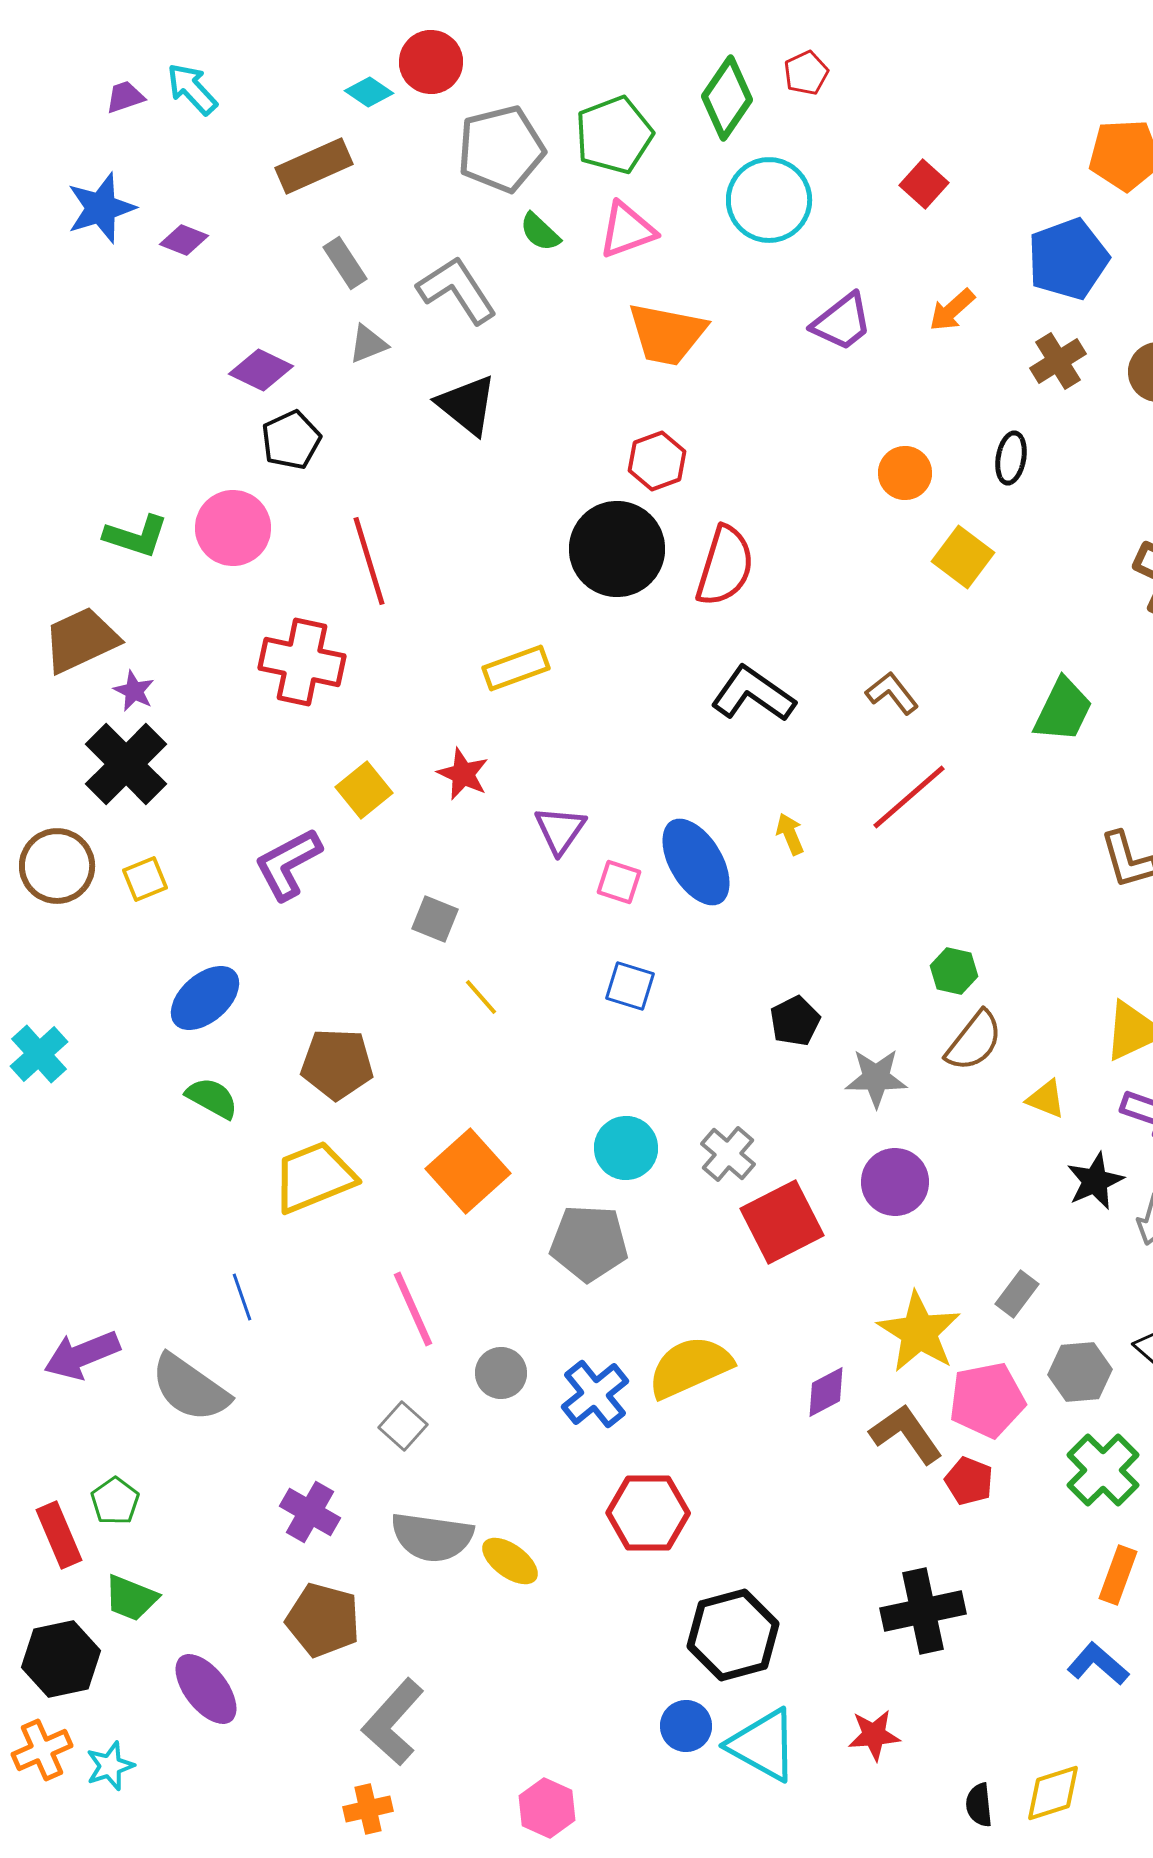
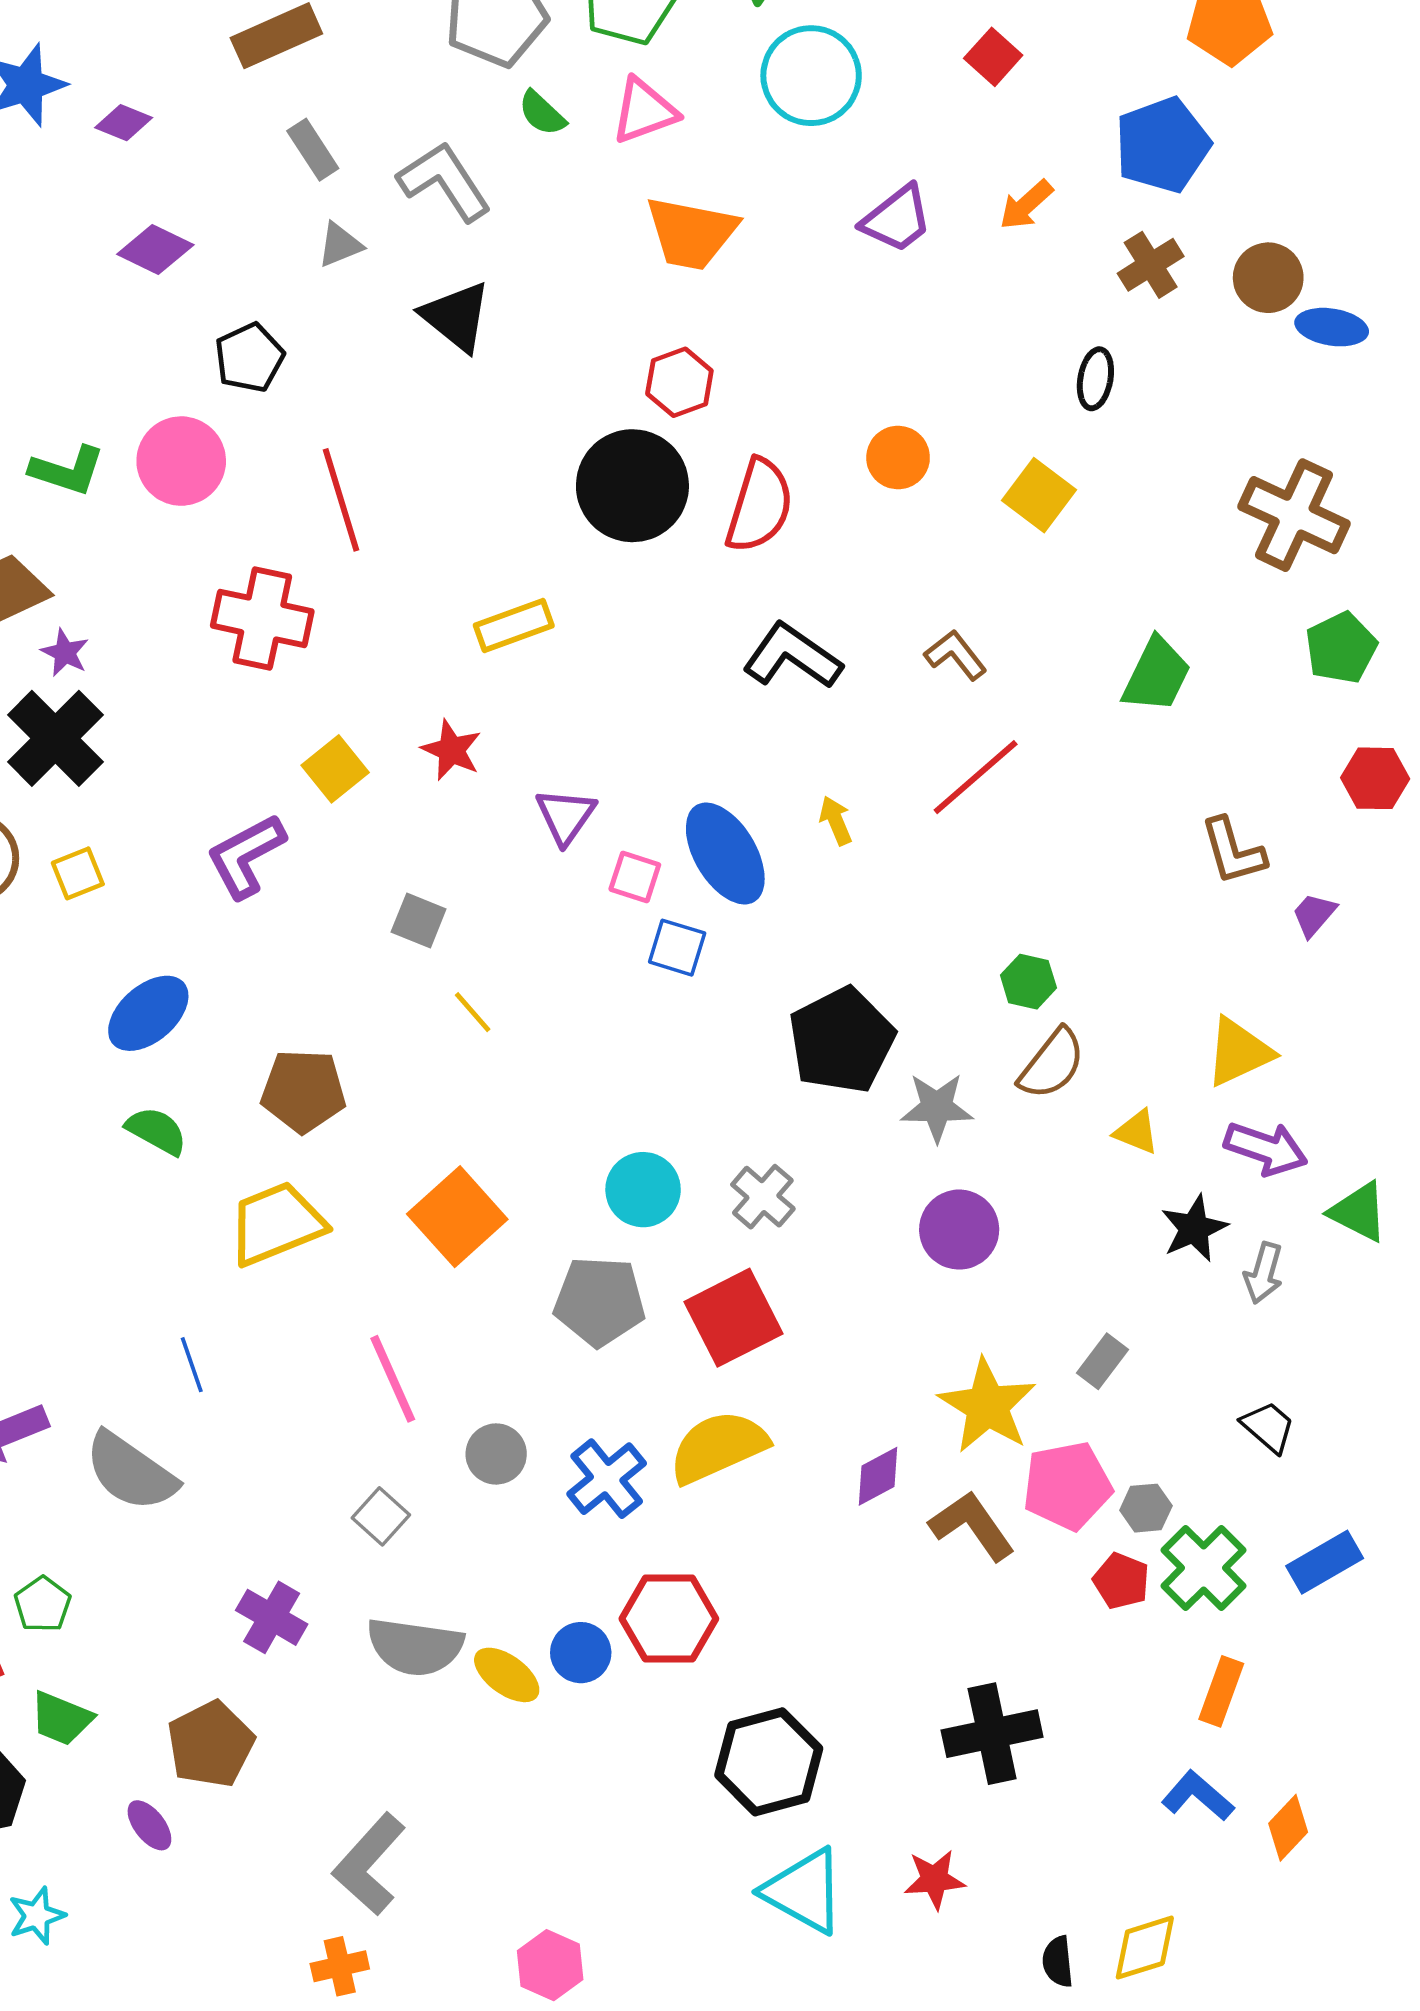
purple diamond: (261, 370) -> (155, 250), moved
orange circle: (905, 473) -> (898, 458), moved
blue square: (630, 986) -> (677, 948), moved
black pentagon: (795, 1021) -> (842, 1040), size x1.8
red square: (782, 1222) -> (734, 1318), moved
gray hexagon: (1080, 1372) -> (1146, 1508), moved, size x0.7
red pentagon: (969, 1481) -> (1121, 1581), moved
brown pentagon: (323, 1620) -> (211, 1744), moved, turned 30
purple ellipse: (206, 1689) -> (149, 1825), size x0.6
blue circle: (686, 1726) -> (581, 1653), moved

